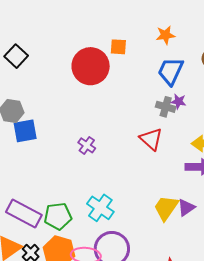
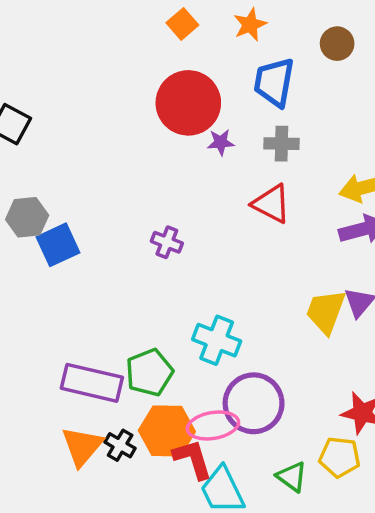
orange square: (118, 47) -> (182, 24), moved, turned -30
red circle: (91, 66) -> (188, 103), moved
purple star: (179, 101) -> (221, 142), moved

